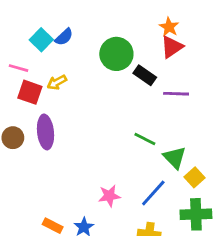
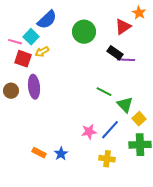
orange star: (169, 27) -> (139, 13), moved
blue semicircle: (64, 37) -> (47, 20), size x1.5
cyan square: (41, 40) -> (31, 37), moved
black rectangle: (145, 75) -> (115, 53), moved
pink star: (109, 196) -> (89, 132), moved

